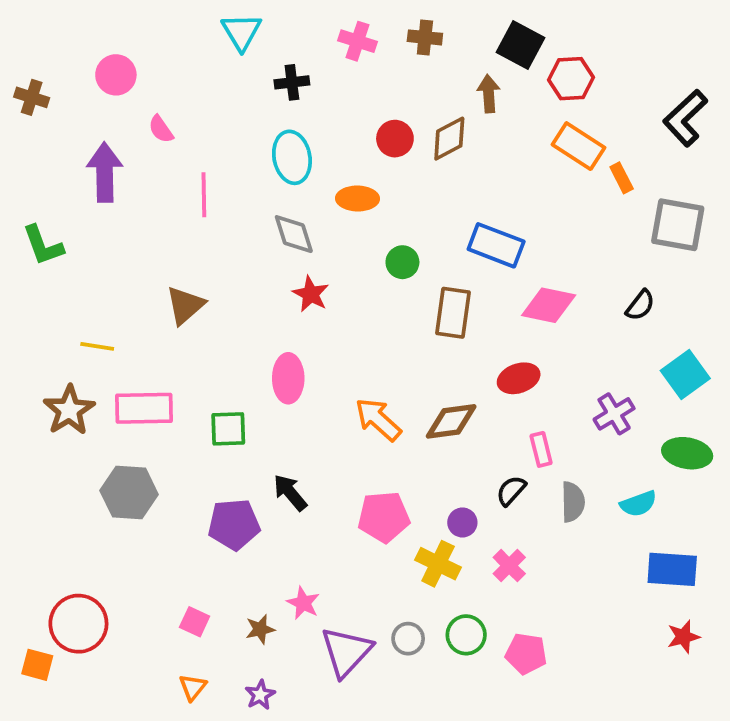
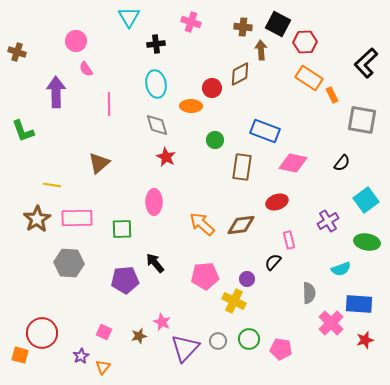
brown cross: (425, 37) -> (243, 27), moved
pink circle: (116, 75) -> (76, 41), moved
red circle: (395, 139) -> (212, 88), moved
gray semicircle: (573, 502) -> (309, 293), moved
pink cross: (509, 566) -> (331, 323), moved, size x1.4
purple star: (260, 695) -> (81, 356), moved

